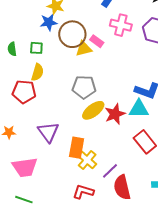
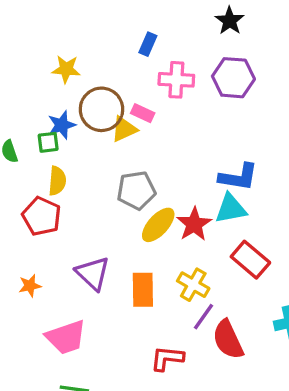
blue star: (49, 22) -> (62, 125), moved
red pentagon: (24, 92) -> (42, 216), turned 30
yellow cross: (87, 160) -> (193, 285), moved

